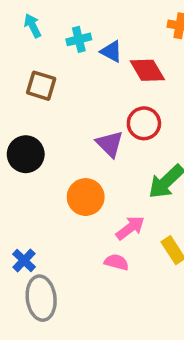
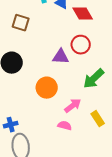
purple triangle: (110, 144) -> (61, 57), turned -42
blue cross: (24, 260) -> (11, 125), turned 32

